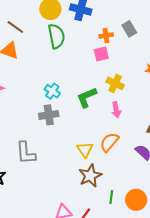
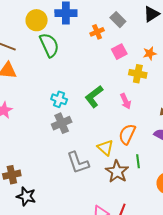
pink square: (101, 54) -> (119, 52), moved
yellow cross: (115, 83) -> (138, 74), moved
gray L-shape: (26, 153) -> (78, 163), moved
green line: (111, 197) -> (138, 161), moved

